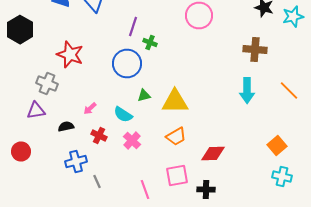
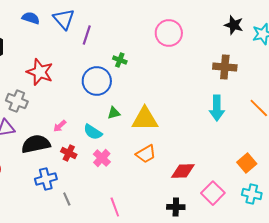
purple line: (133, 26) -> (87, 35), moved
black semicircle: (66, 126) -> (36, 144), size x1.8
pink square: (177, 176) -> (213, 193), moved, turned -35

